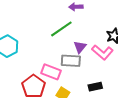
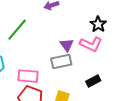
green line: (61, 29) -> (17, 30), moved
pink rectangle: (51, 72) -> (28, 76), moved

